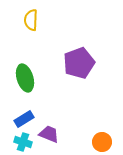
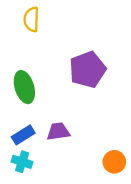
purple trapezoid: (49, 134) -> (58, 131), moved, turned -30

